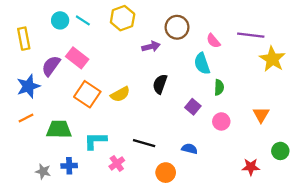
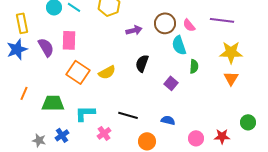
brown circle: (177, 27) -> (165, 23), moved
pink rectangle: (77, 58) -> (69, 40), turned 54
yellow star: (272, 59) -> (231, 52), moved, turned -30
purple semicircle: (51, 66) -> (46, 47), turned 114
blue star: (28, 86) -> (17, 49), moved
orange triangle: (261, 115) -> (231, 78), moved
orange line: (26, 118) -> (24, 93), turned -40
pink circle: (221, 121) -> (196, 138), moved
blue cross: (69, 166) -> (62, 135), turned -32

